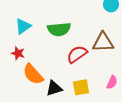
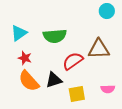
red star: (18, 53) -> (25, 58), moved
pink semicircle: (112, 82) -> (108, 89), turned 64
black triangle: (54, 88) -> (54, 80), moved

